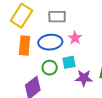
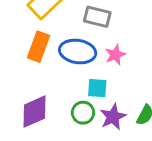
green circle: (50, 68) -> (83, 113), moved
purple star: (84, 78) -> (113, 117), turned 30

